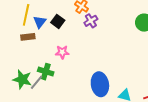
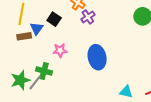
blue triangle: (40, 22) -> (37, 29), moved
green star: (22, 79) -> (20, 80), turned -30
blue ellipse: (100, 84) -> (97, 57), moved

